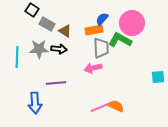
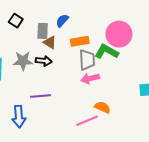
blue semicircle: (102, 19) -> (62, 21), moved
gray rectangle: (47, 24) -> (43, 31), moved, turned 63
pink arrow: (93, 68) -> (90, 78), moved
orange semicircle: (116, 106) -> (102, 107), moved

